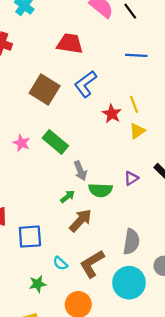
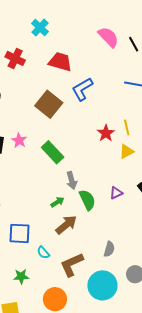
red trapezoid: (70, 44) -> (60, 62), moved
blue L-shape: (85, 84) -> (82, 89), moved
pink star: (22, 143) -> (19, 140), moved
green semicircle: (100, 190) -> (87, 200), turned -125
gray semicircle: (131, 242) -> (109, 249), size x0.7
cyan semicircle: (60, 263) -> (43, 253), moved

